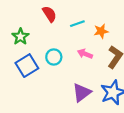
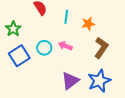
cyan line: (77, 24) -> (66, 17), turned -64
pink arrow: (85, 54) -> (65, 46), moved

